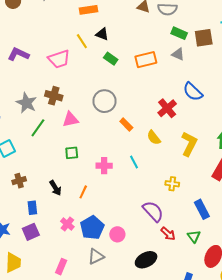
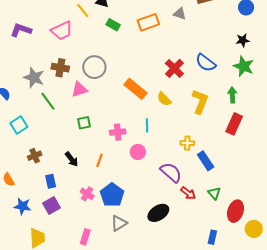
blue semicircle: (193, 92) -> (206, 63), moved
gray circle: (104, 101) -> (94, 67), moved
orange rectangle: (126, 124) -> (136, 89), size x1.6
green line: (38, 128) -> (48, 101), turned -66
cyan line: (134, 162) -> (147, 125), turned 32
blue rectangle: (202, 209) -> (206, 161), moved
pink circle: (117, 234) -> (138, 152), moved
black ellipse: (146, 260) -> (158, 213), moved

